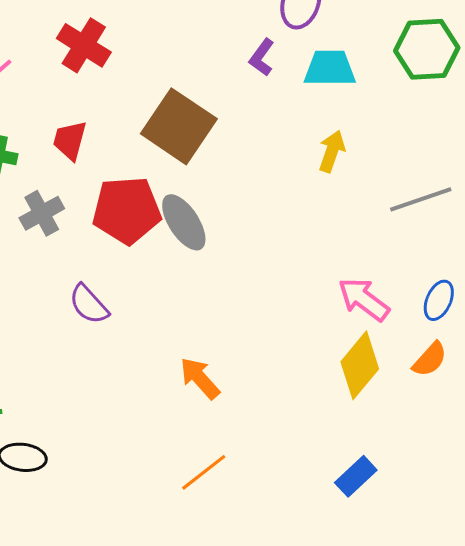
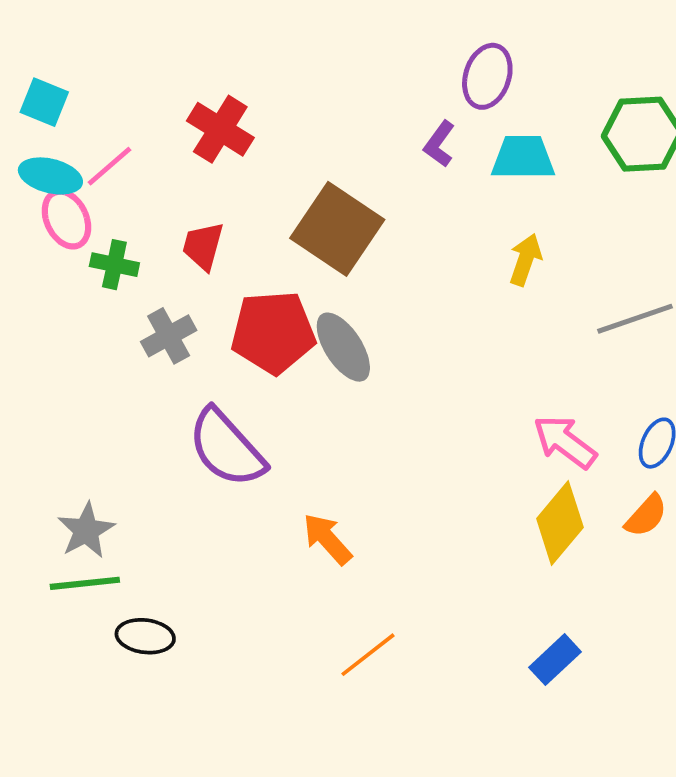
purple semicircle: (89, 304) -> (226, 448), size x1.6
orange arrow: (200, 378) -> (327, 539), moved

